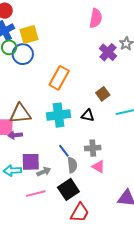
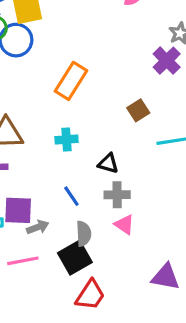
purple cross: (108, 52) -> (167, 61), moved
cyan cross: (59, 115) -> (66, 139), size x0.6
black triangle: (88, 115) -> (108, 163), moved
gray semicircle: (72, 165) -> (84, 234), moved

